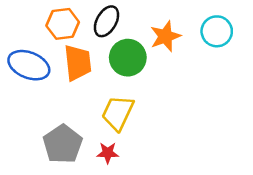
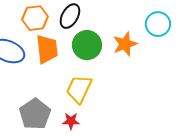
orange star: (165, 36) -> (125, 44), moved

